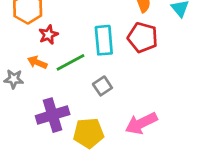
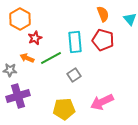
purple cross: (53, 115) -> (18, 96), moved

